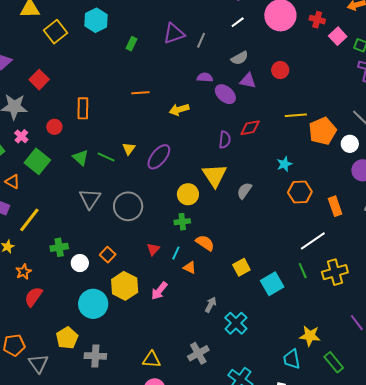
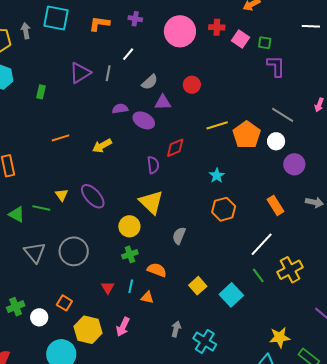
white line: (238, 22) -> (128, 54), moved
purple ellipse: (159, 157) -> (93, 196), turned -68
gray semicircle: (244, 191) -> (179, 236), moved
orange hexagon: (300, 192) -> (224, 209), moved

